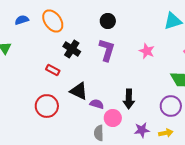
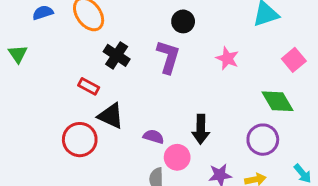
black circle: (108, 21) -> (183, 21), moved
black triangle: (79, 91) -> (111, 116), moved

